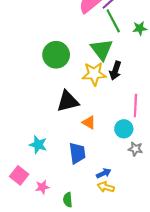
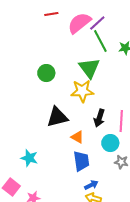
green circle: (56, 55) -> (46, 73), size x0.7
black arrow: (115, 71) -> (99, 118), moved
blue trapezoid: (77, 153) -> (81, 161), moved

